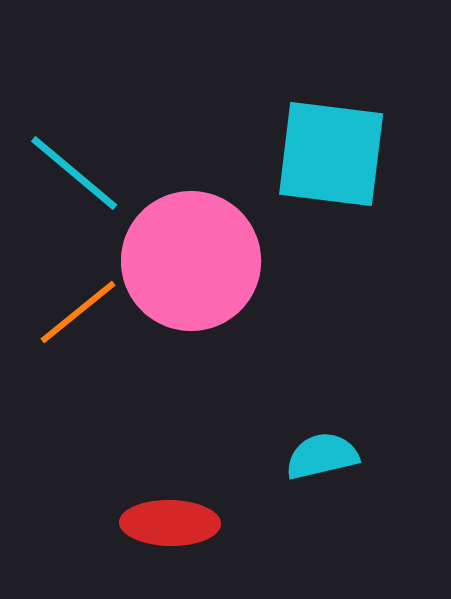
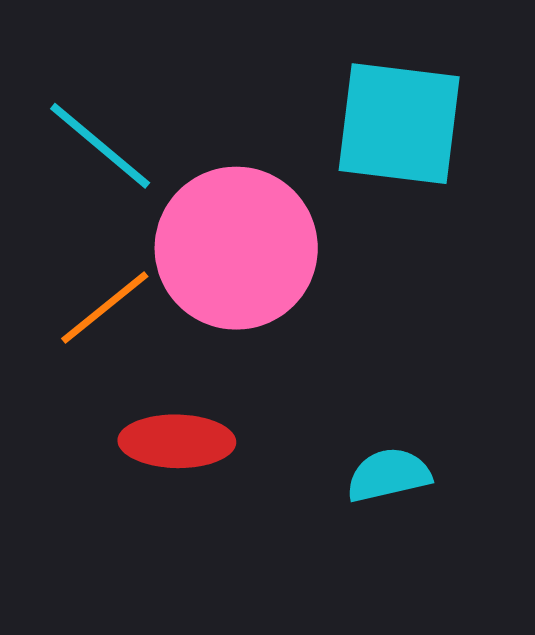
red ellipse: (170, 523) -> (177, 441), moved

